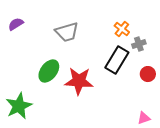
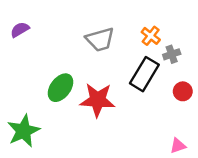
gray trapezoid: (67, 32) -> (100, 39), moved

